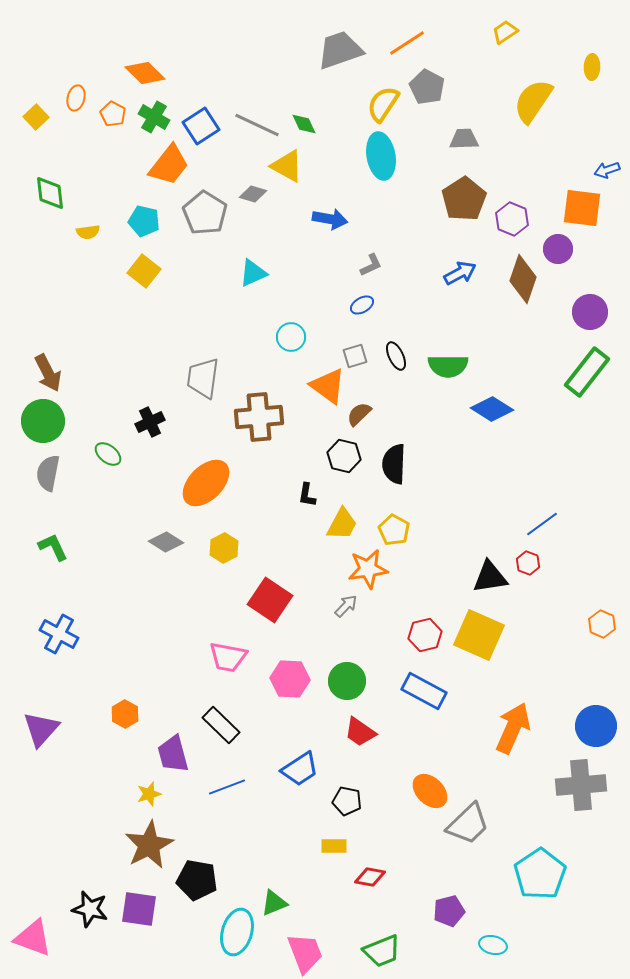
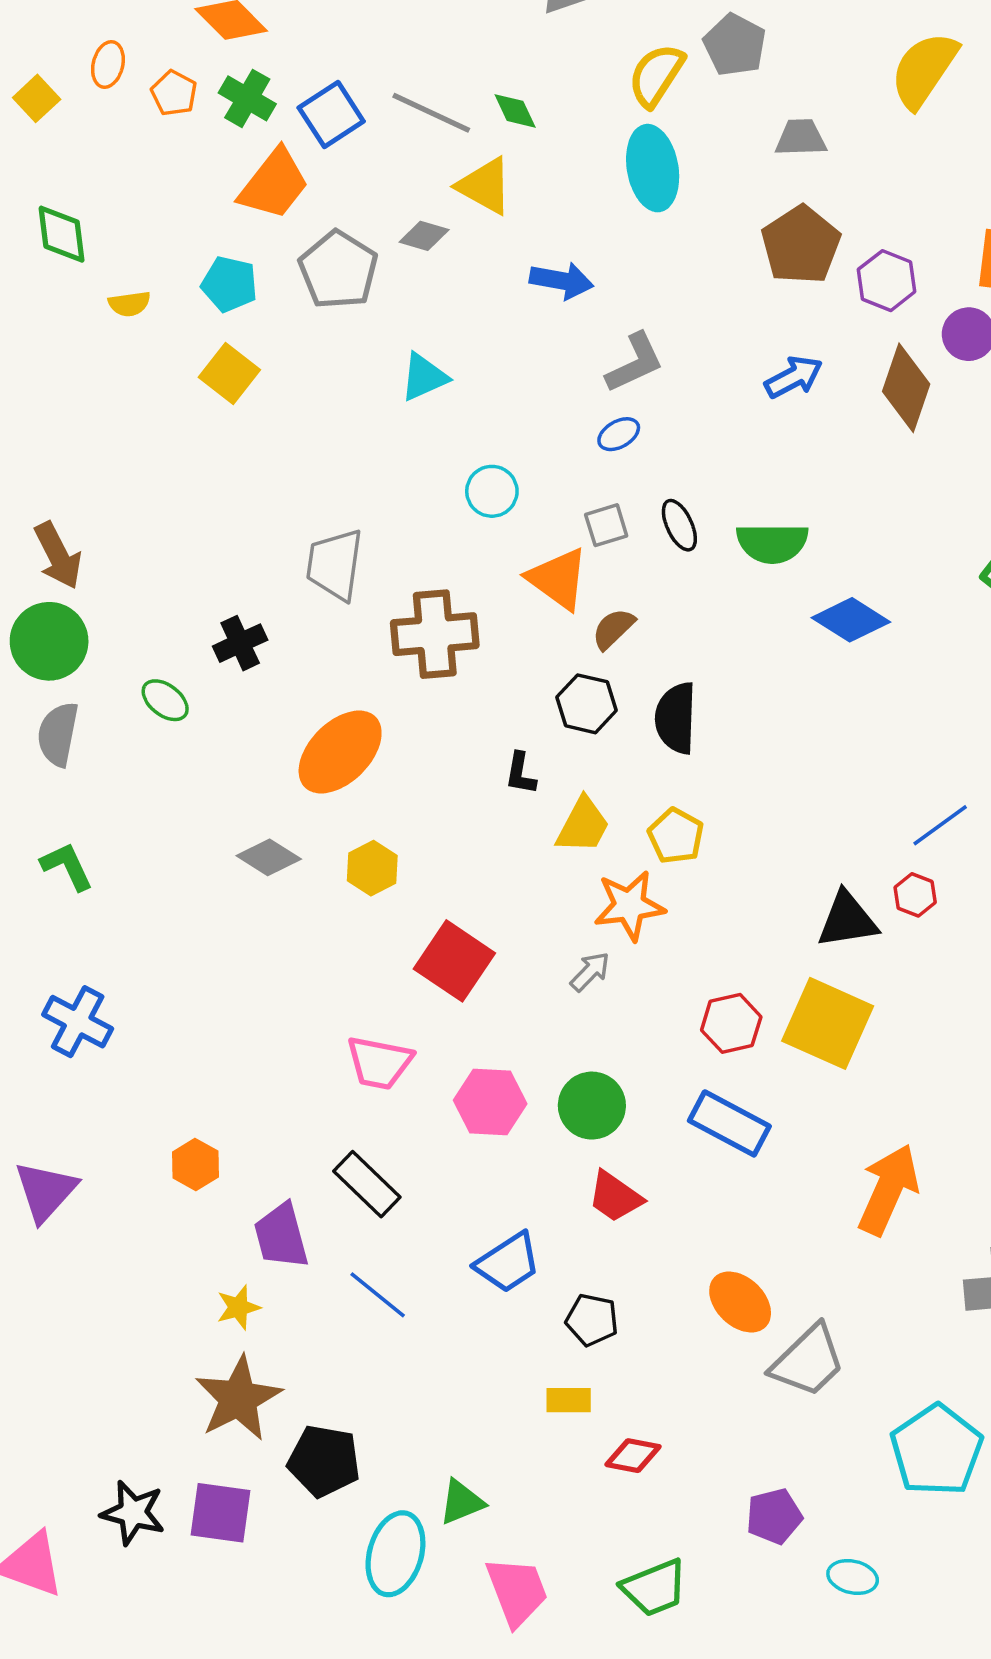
gray L-shape: (371, 265) -> (635, 363), size x1.5
blue line: (227, 787) -> (378, 1295), turned 60

